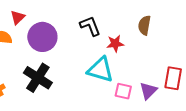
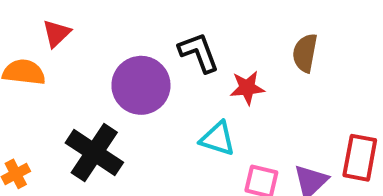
purple circle: (42, 37) -> (141, 85), moved
cyan triangle: (101, 70) -> (218, 139), size x0.7

